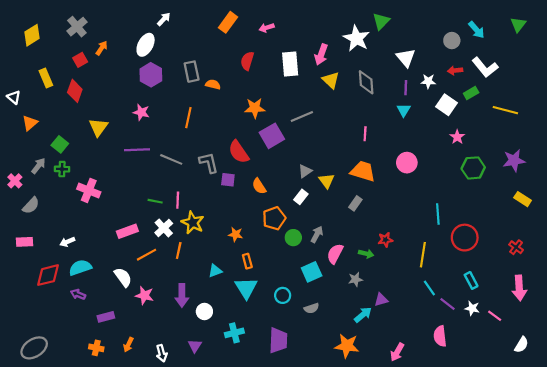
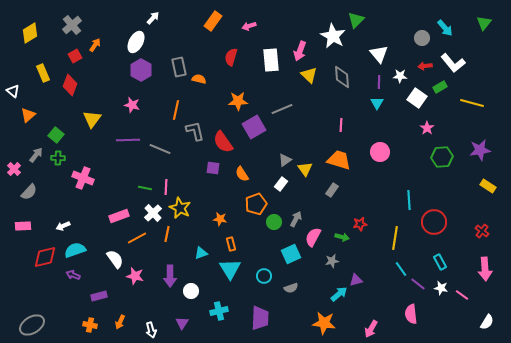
gray L-shape: (209, 163) -> (195, 131), moved

